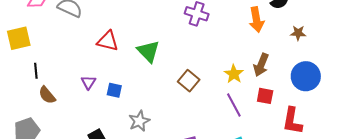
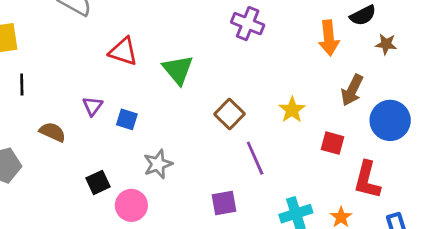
brown star: (298, 33) -> (386, 44), moved
brown arrow: (261, 65) -> (352, 90), moved
brown semicircle: (47, 95) -> (52, 132), moved, turned 150
purple line: (234, 105) -> (255, 158), moved

